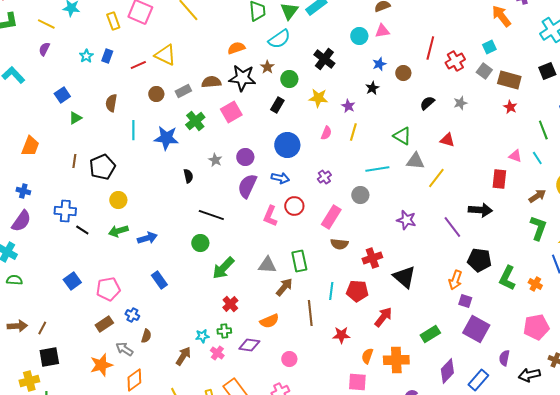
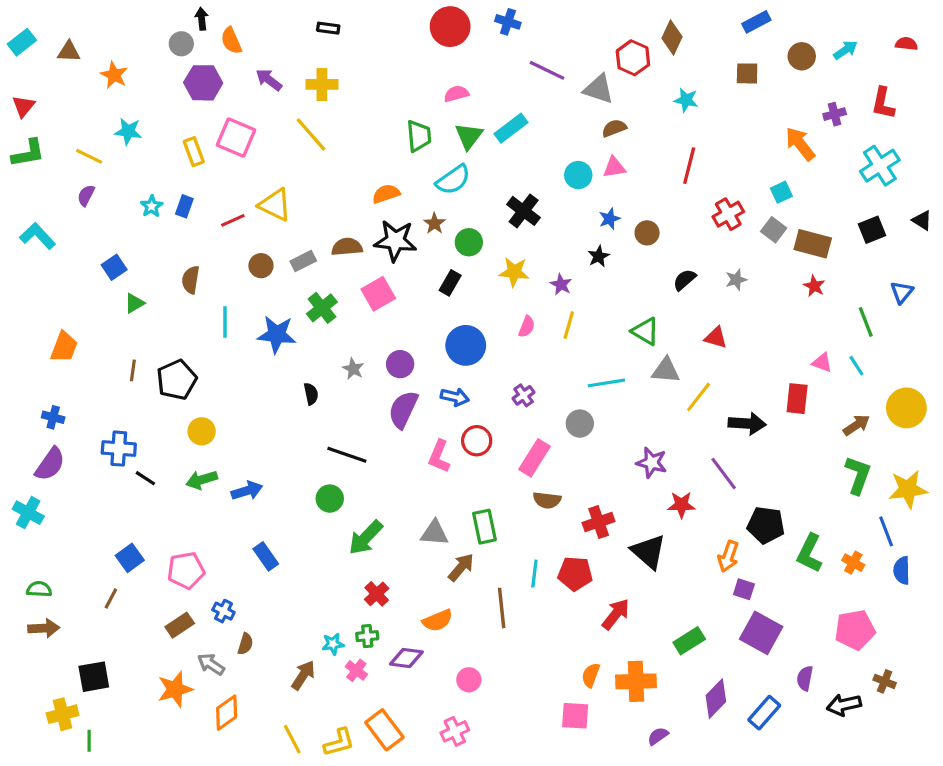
red line: (430, 48) -> (689, 166), moved
black arrow: (480, 210) -> (747, 424), moved
green semicircle: (14, 280) -> (39, 589), moved
brown line: (42, 328) -> (111, 599), moved
red star: (341, 335) -> (681, 505), moved

